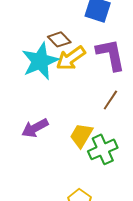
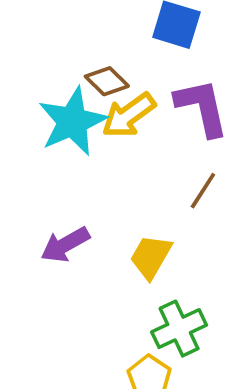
green cross: (103, 149) -> (179, 329), moved

